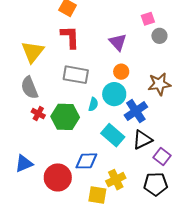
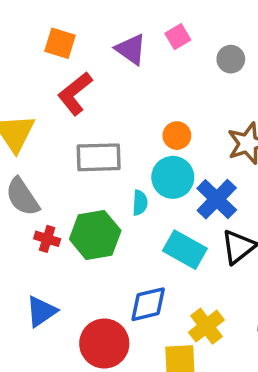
pink square: (148, 19) -> (178, 37), moved
red L-shape: (70, 37) -> (75, 94), turned -115
purple triangle: (118, 42) -> (131, 49), moved
blue triangle: (24, 163) -> (41, 311), moved

